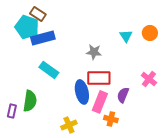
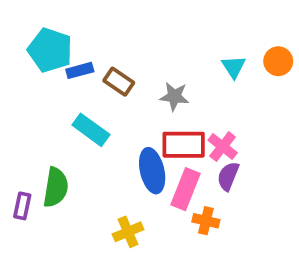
brown rectangle: (38, 14) -> (119, 82), moved
blue rectangle: (43, 38) -> (80, 70), size x0.6
pink cross: (149, 79) -> (223, 147), moved

